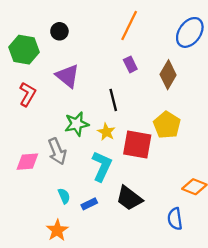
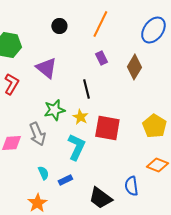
black circle: (59, 31) -> (59, 26), moved
yellow pentagon: (167, 125) -> (154, 126), moved
black trapezoid: (129, 198) -> (100, 198), moved
blue semicircle: (175, 219) -> (131, 186), moved

